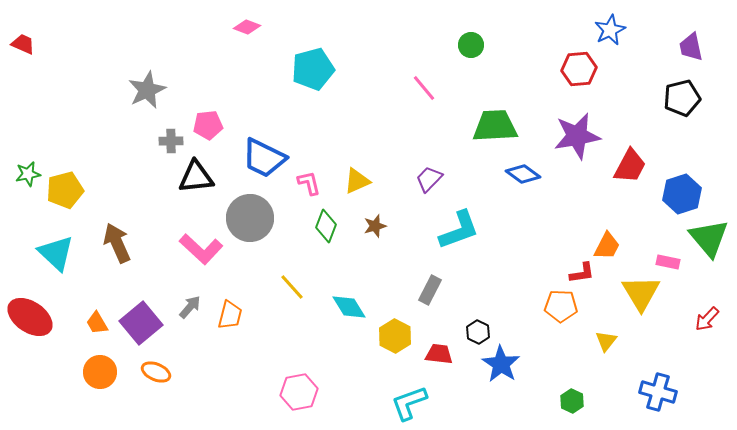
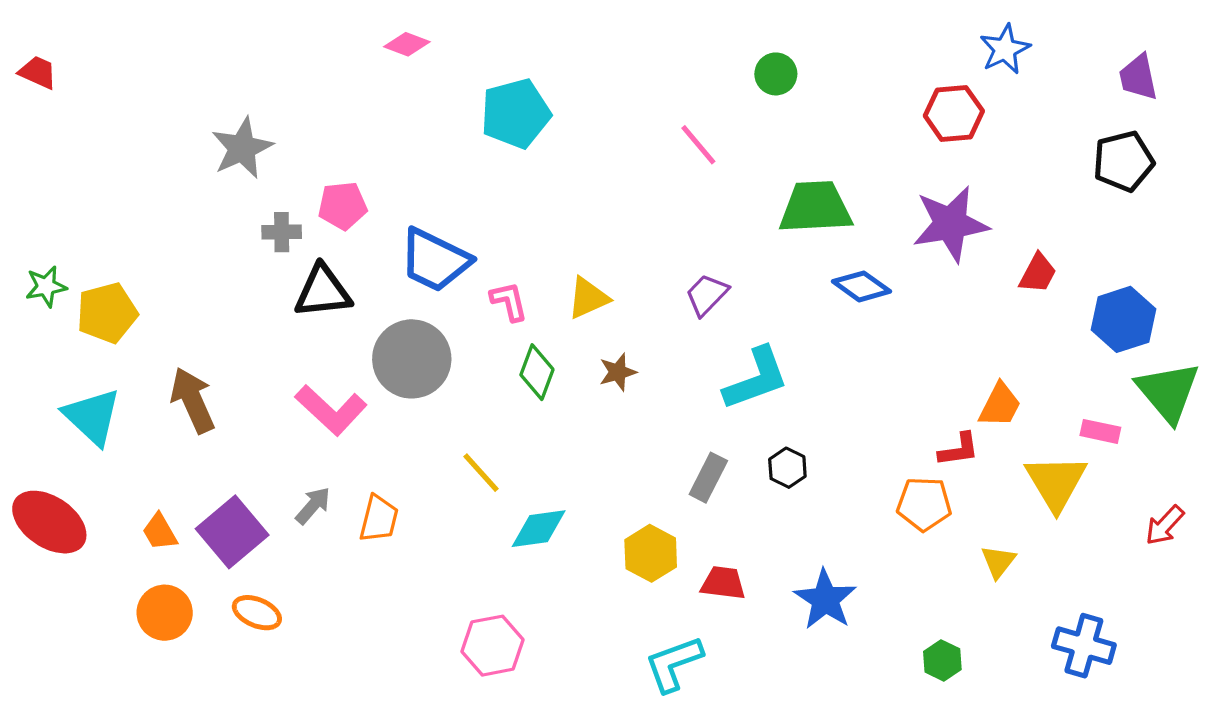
red trapezoid: (630, 166) -> (1038, 273), size x0.7
cyan diamond: (349, 307) -> (539, 529), moved, turned -66
black hexagon: (478, 332) -> (787, 468), moved

